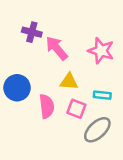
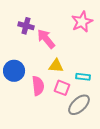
pink star: (101, 51) -> (82, 22), moved, turned 30

